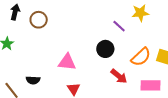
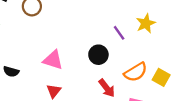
yellow star: (140, 13) -> (146, 23), turned -30

